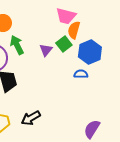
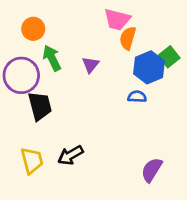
green square: (64, 44) -> (169, 57), moved

